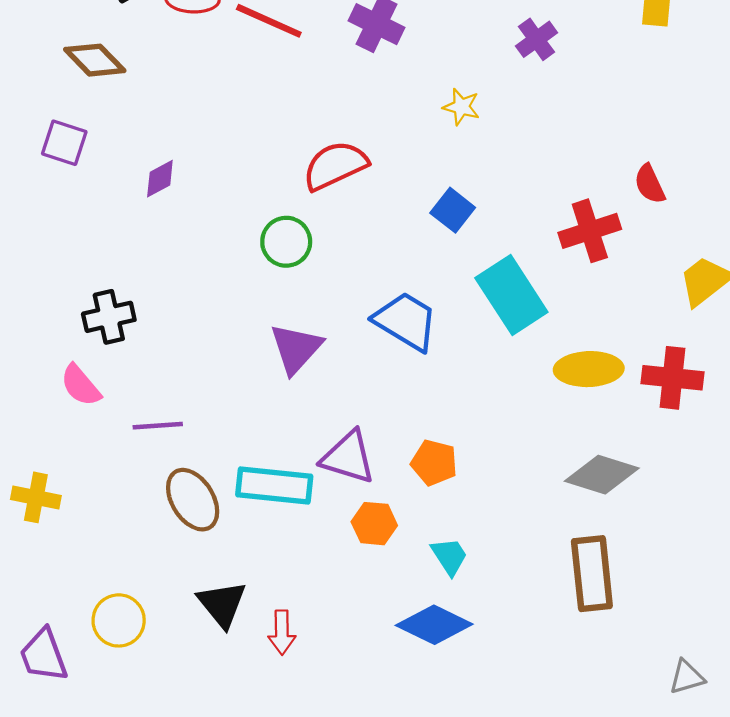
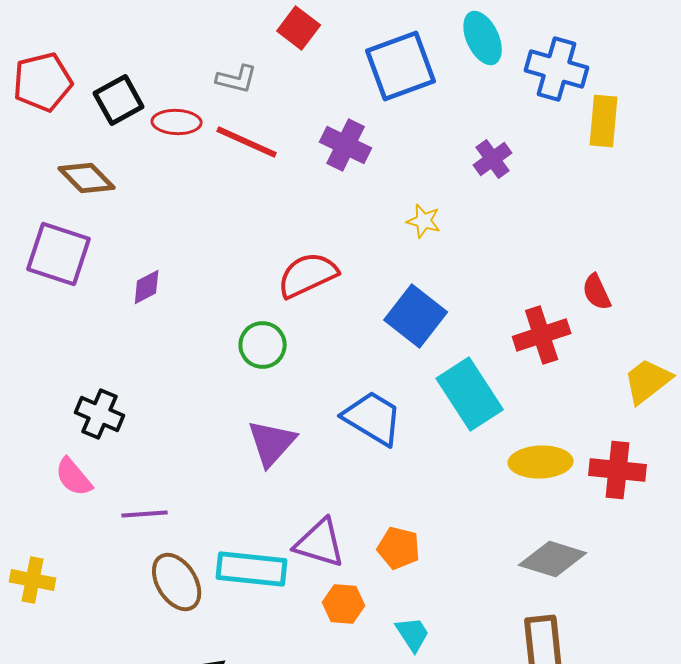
purple square: (64, 143) -> (59, 254), size x1.5
blue square: (453, 210) -> (416, 316), size x1.5
black cross: (109, 317) -> (100, 414), turned 36

